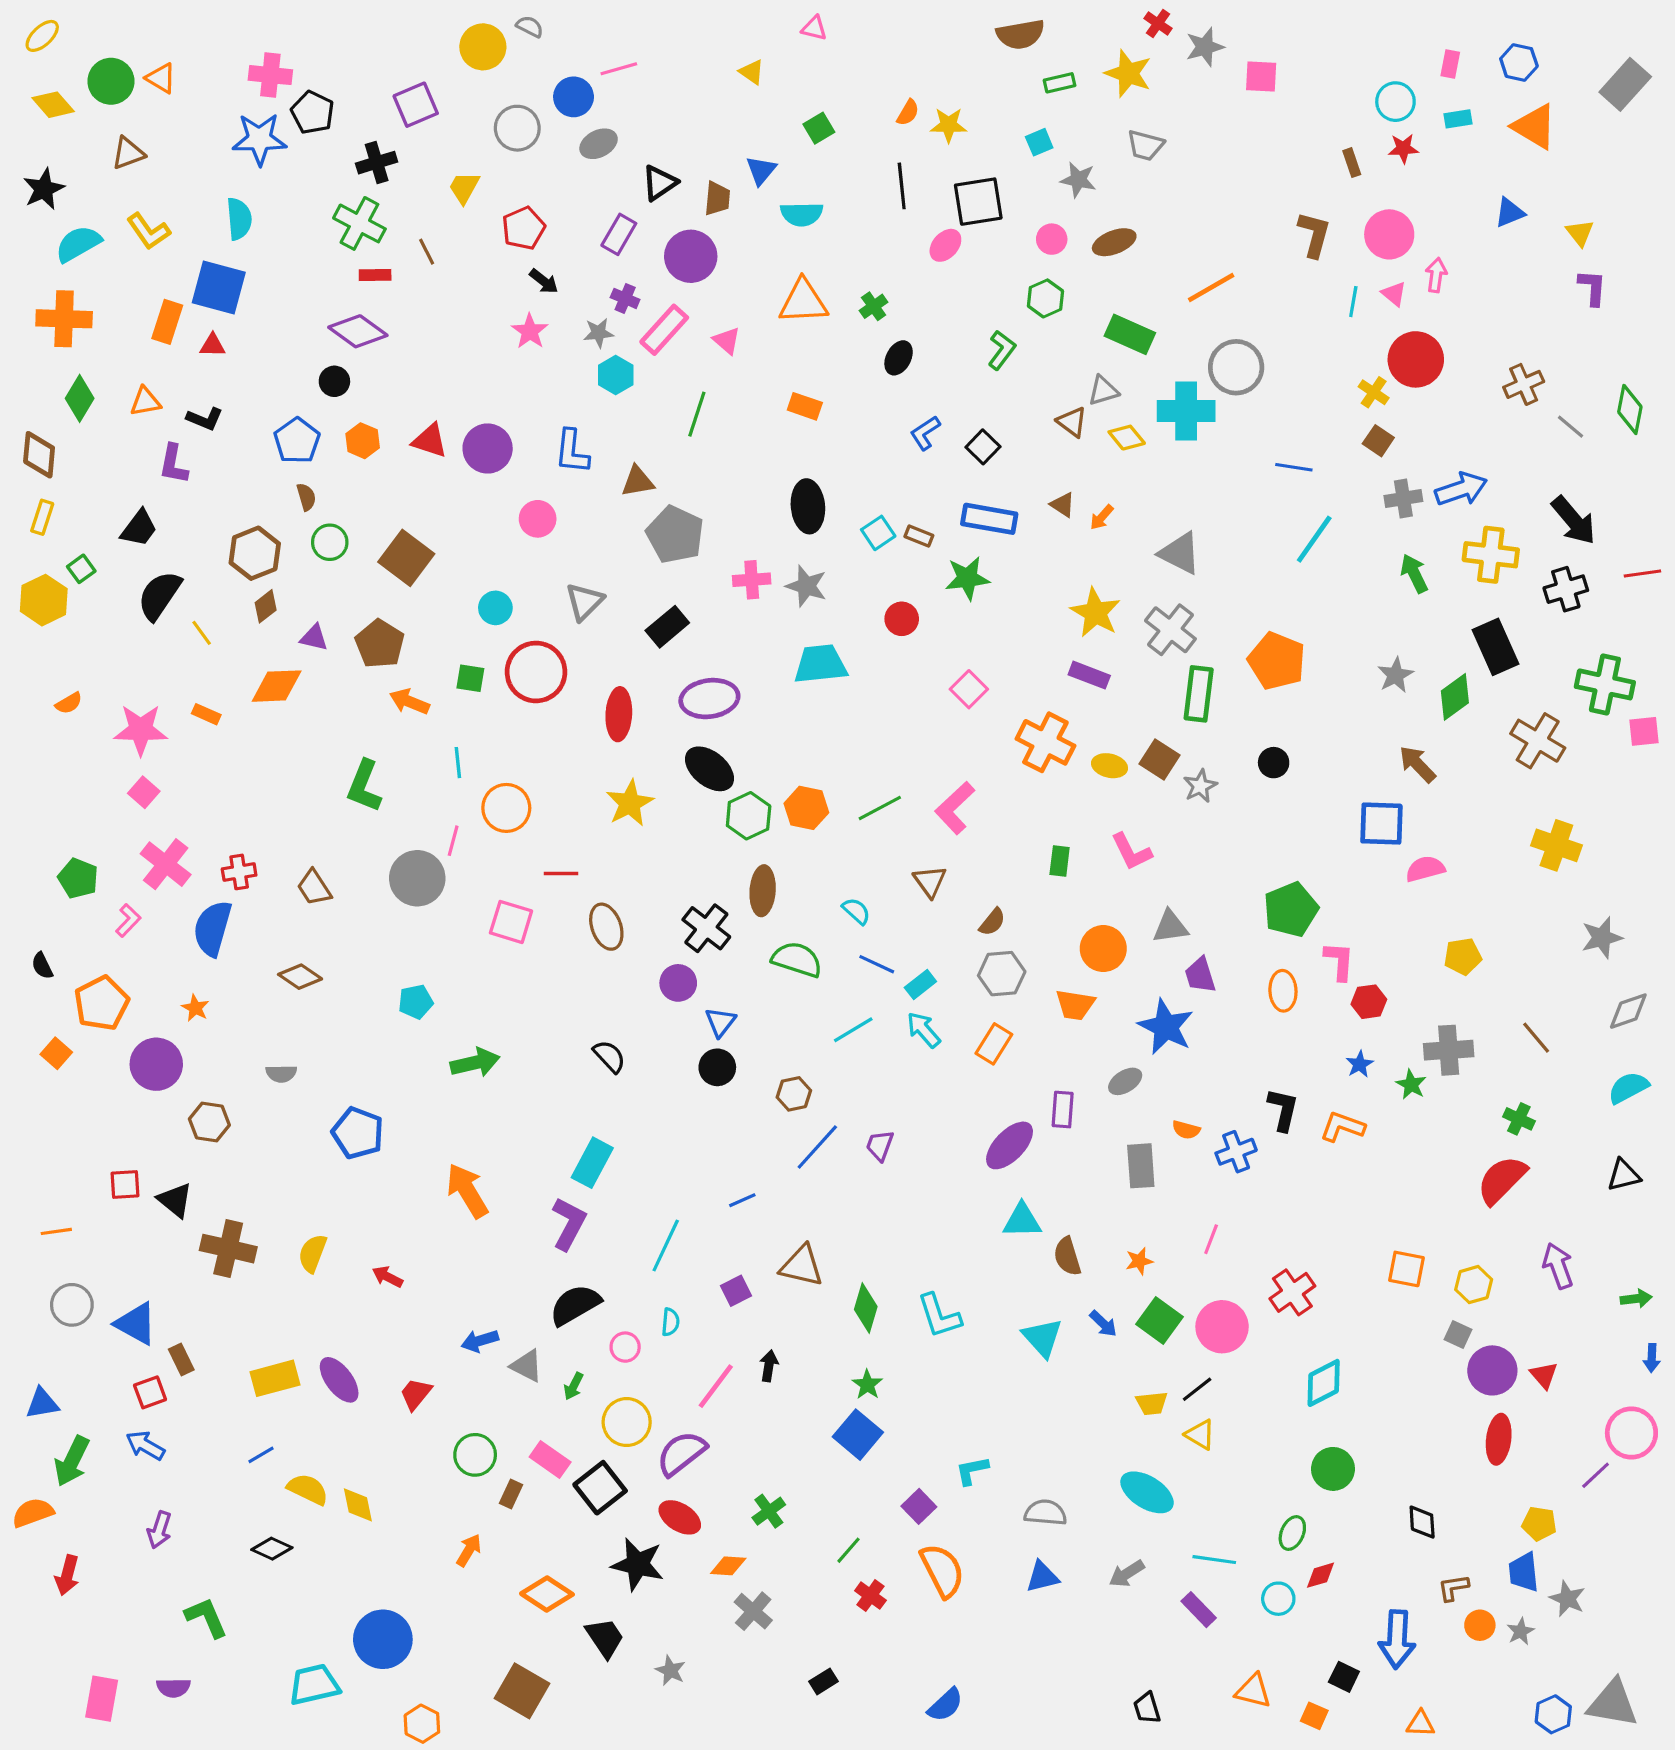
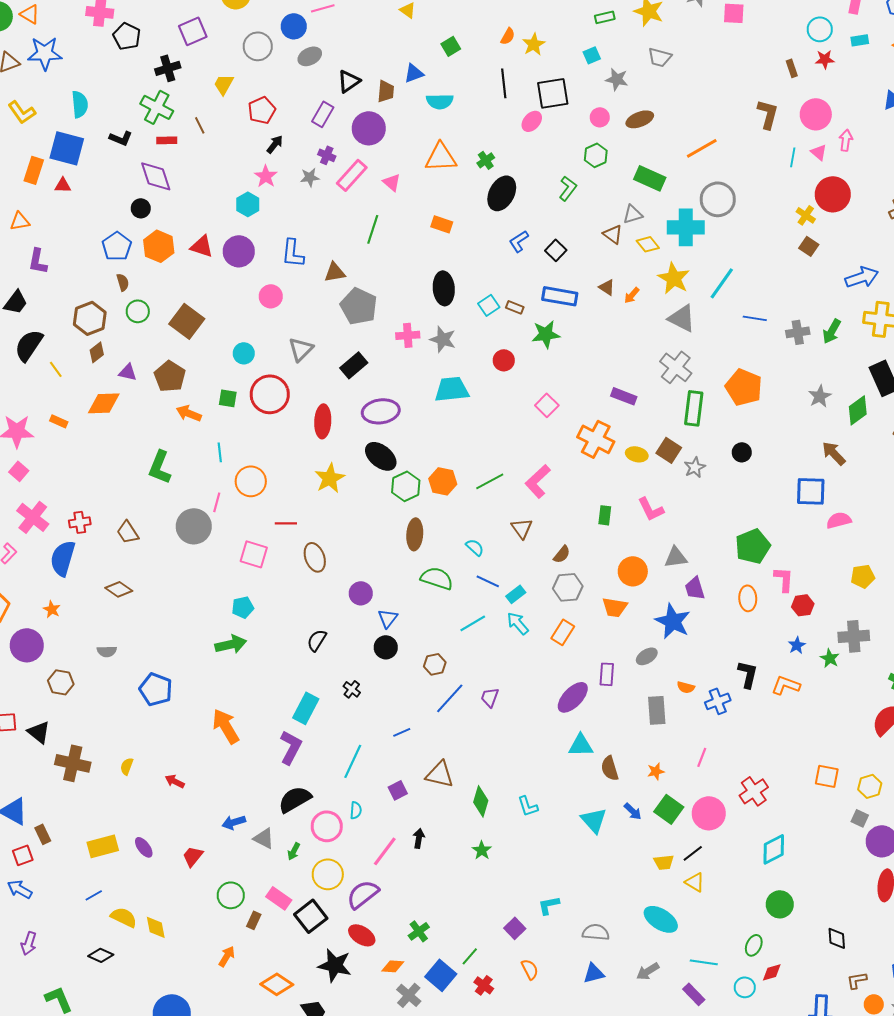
yellow star: (949, 125) -> (534, 44), turned -30
blue star: (259, 139) -> (45, 53), moved
blue triangle: (761, 170) -> (414, 73), turned 30
black arrow: (544, 281) -> (275, 144), turned -90
purple diamond: (358, 331) -> (156, 176), turned 36
black ellipse: (899, 358) -> (502, 193), size x1.6
cyan hexagon: (616, 375) -> (248, 204), moved
black L-shape: (205, 419) -> (121, 138), moved
orange hexagon: (363, 441) -> (159, 246), size x1.4
blue line: (1294, 467) -> (755, 318), moved
gray cross: (1403, 498) -> (798, 332), moved
cyan line: (1314, 539) -> (722, 283), moved
green arrow: (1414, 574) -> (832, 331), turned -125
yellow star: (1095, 613) -> (674, 278), moved
black cross: (706, 928) -> (352, 689), moved, size x0.6
cyan pentagon: (416, 1002) -> (243, 607), moved
black semicircle: (609, 1056) -> (317, 640), turned -105
yellow semicircle: (313, 1253) -> (127, 766), size x0.7
cyan L-shape: (939, 1316) -> (528, 806), size x0.7
pink circle: (625, 1347) -> (327, 826), size x1.6
purple ellipse: (339, 1380) -> (144, 847), size x0.7
blue square: (858, 1435) -> (441, 975), moved
orange semicircle: (942, 1571) -> (530, 969), size x0.6

